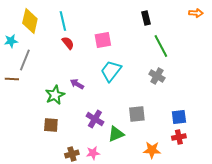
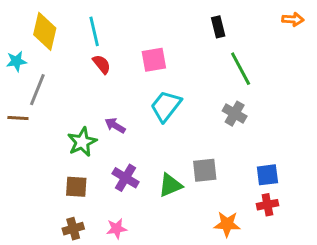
purple cross: (95, 119) -> (126, 178), moved
green triangle: (116, 134) -> (170, 185), moved
pink star: (93, 153) -> (117, 229), moved
brown cross: (72, 154) -> (73, 229), moved

